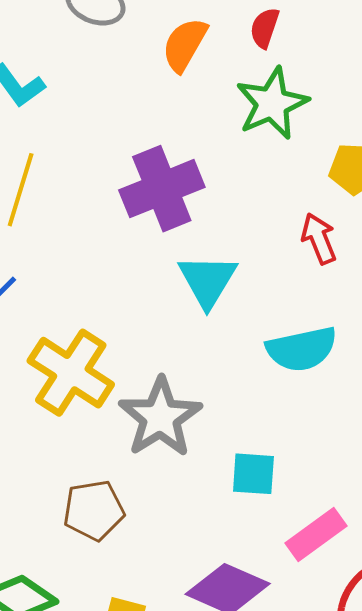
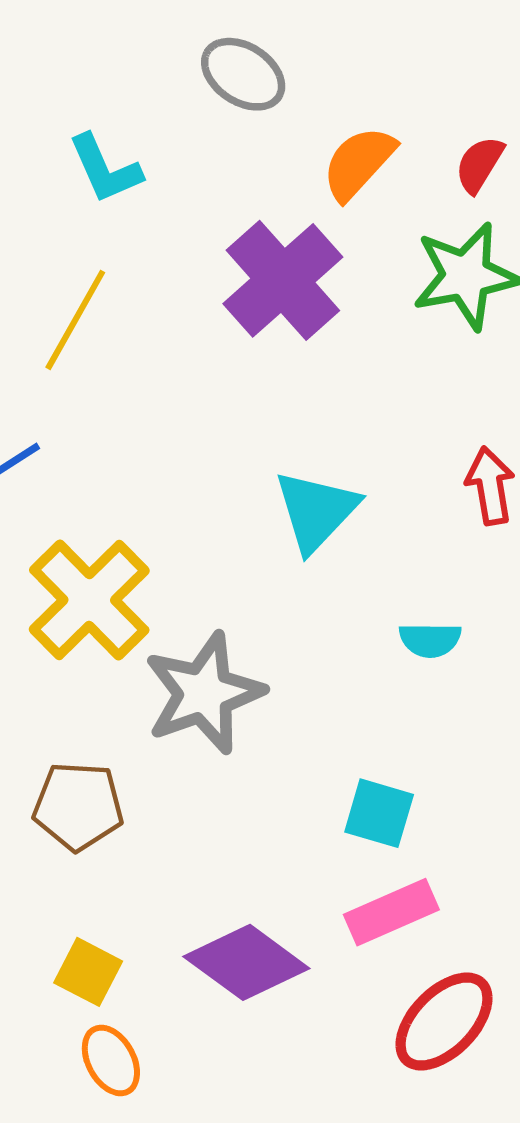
purple cross: (162, 189) -> (283, 280), moved, turned -32
cyan semicircle: (302, 349) -> (430, 640), size x0.6
cyan square: (253, 474) -> (379, 813), moved

